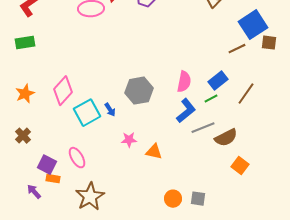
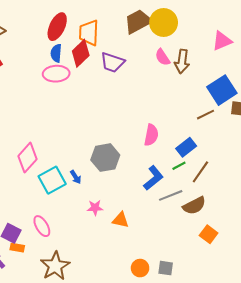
pink semicircle: (184, 82) -> (151, 135), moved
brown line: (246, 94) -> (200, 172), moved

